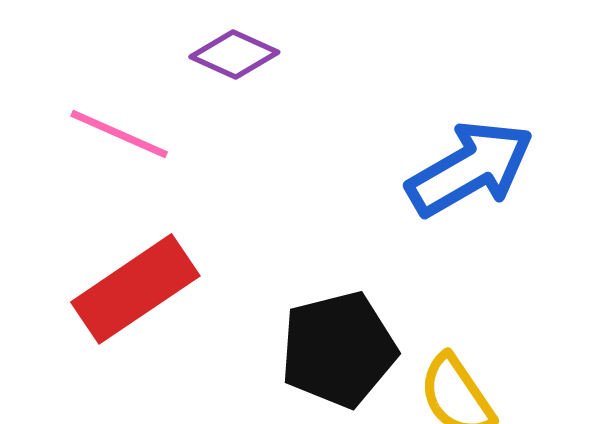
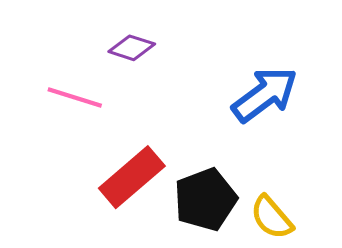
red rectangle: (135, 289) -> (132, 177), moved

